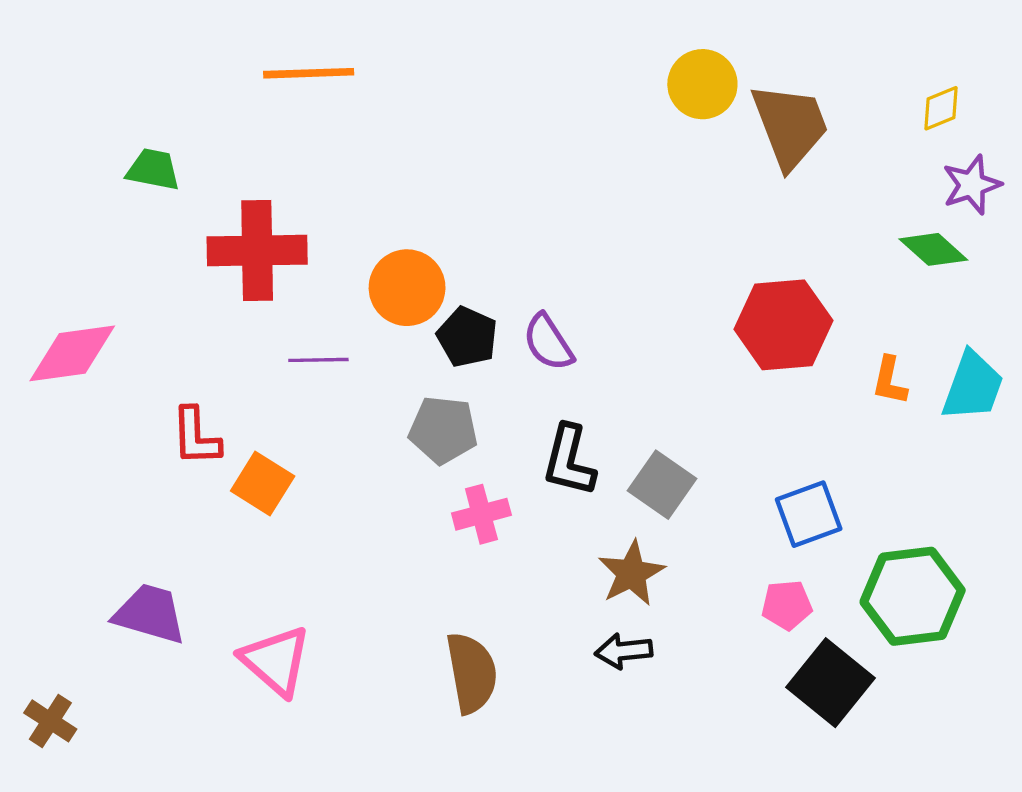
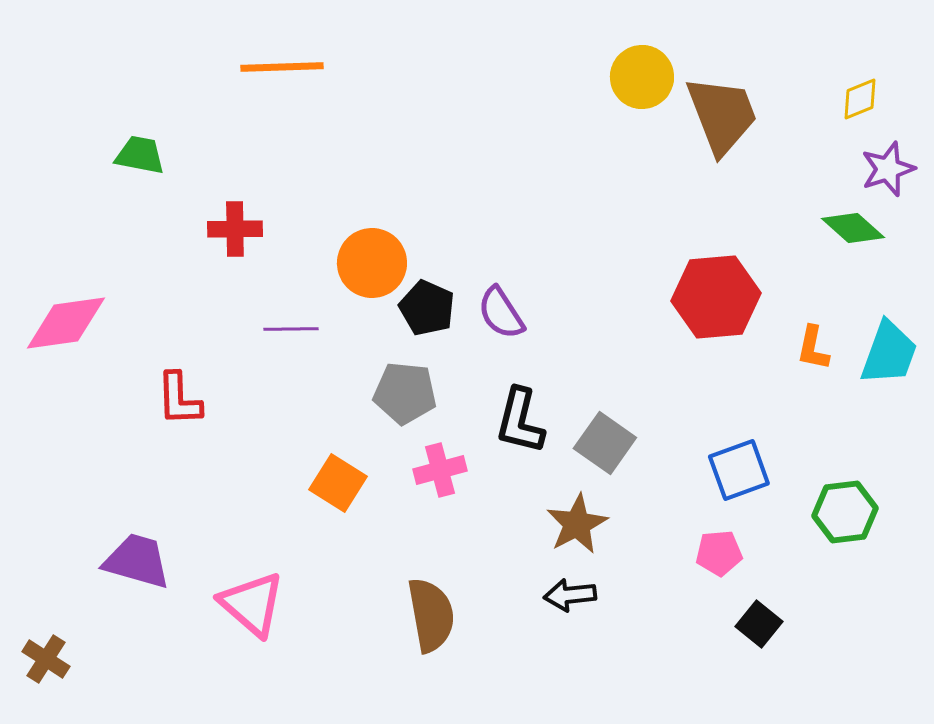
red cross: (257, 250) -> (235, 229), size x0.6
orange square: (263, 484) -> (338, 483), moved
green hexagon: (913, 596) -> (845, 512), moved, size x0.7
black square: (830, 683) -> (759, 624), size x0.6

